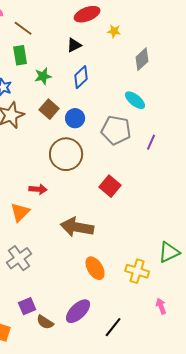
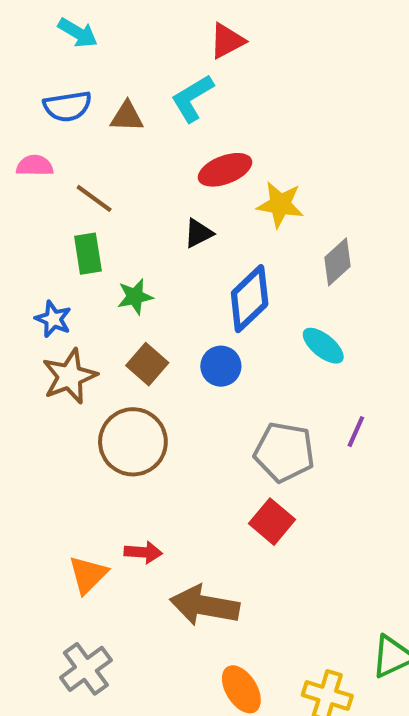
yellow star: (114, 31) -> (280, 205), size x1.6
blue diamond: (81, 77) -> (250, 299), moved, size x1.4
blue circle: (75, 118) -> (221, 366), moved
gray pentagon: (116, 130) -> (284, 452), moved
brown circle: (66, 154) -> (133, 442), moved
red arrow: (38, 189) -> (143, 552), moved

